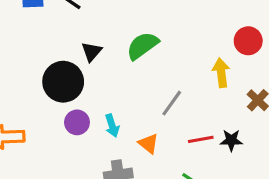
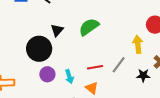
gray line: (172, 103) -> (119, 65), moved
red line: (201, 139) -> (95, 67), moved
black star: (231, 140) -> (143, 75), moved

